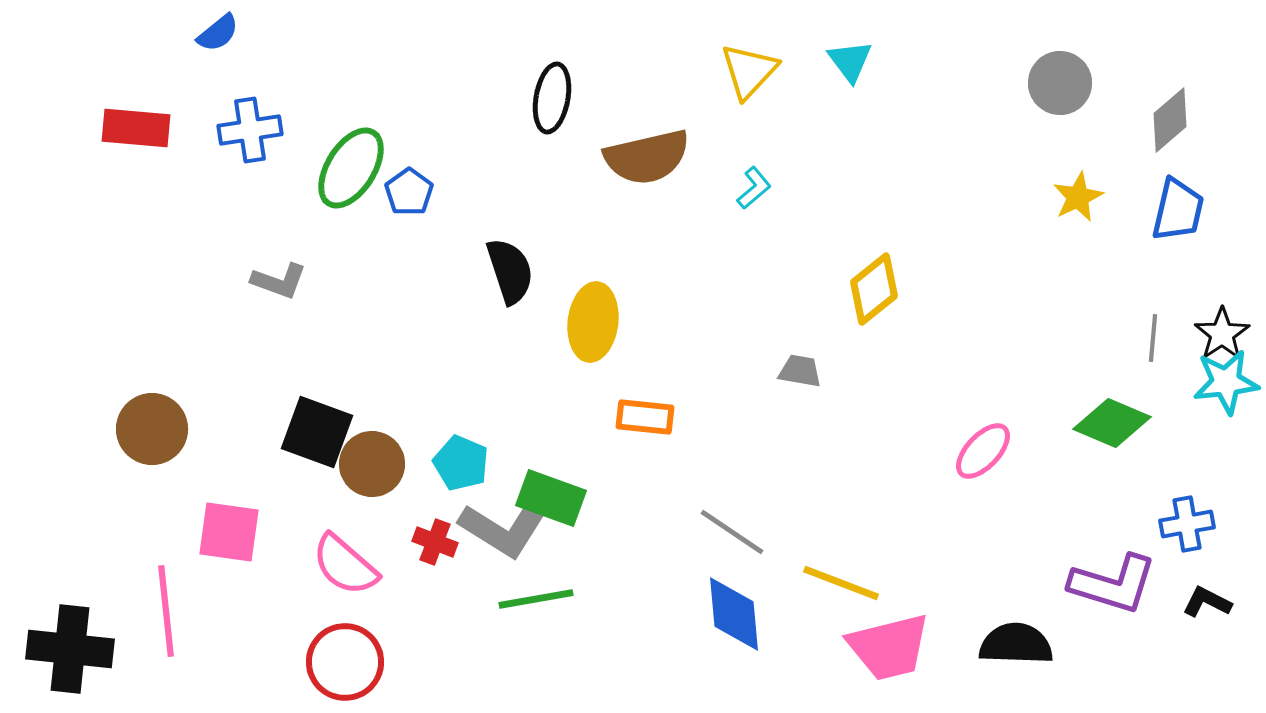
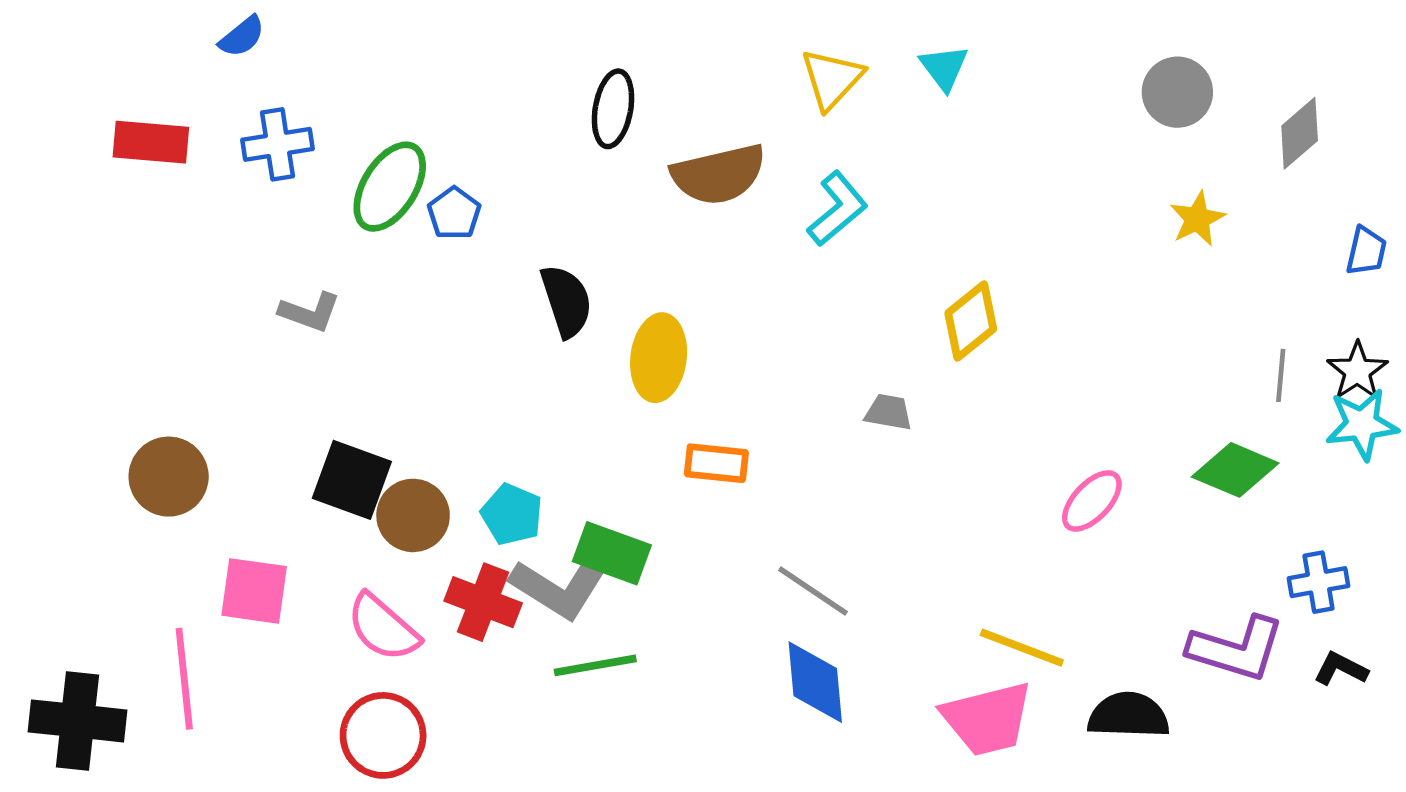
cyan L-shape: (754, 188) -> (837, 209), size x1.6
blue trapezoid: (1178, 210) -> (1366, 251), moved, size x0.7
red cross: (435, 542) -> (483, 602), size x1.5
yellow line: (841, 583) -> (1022, 648), moved

